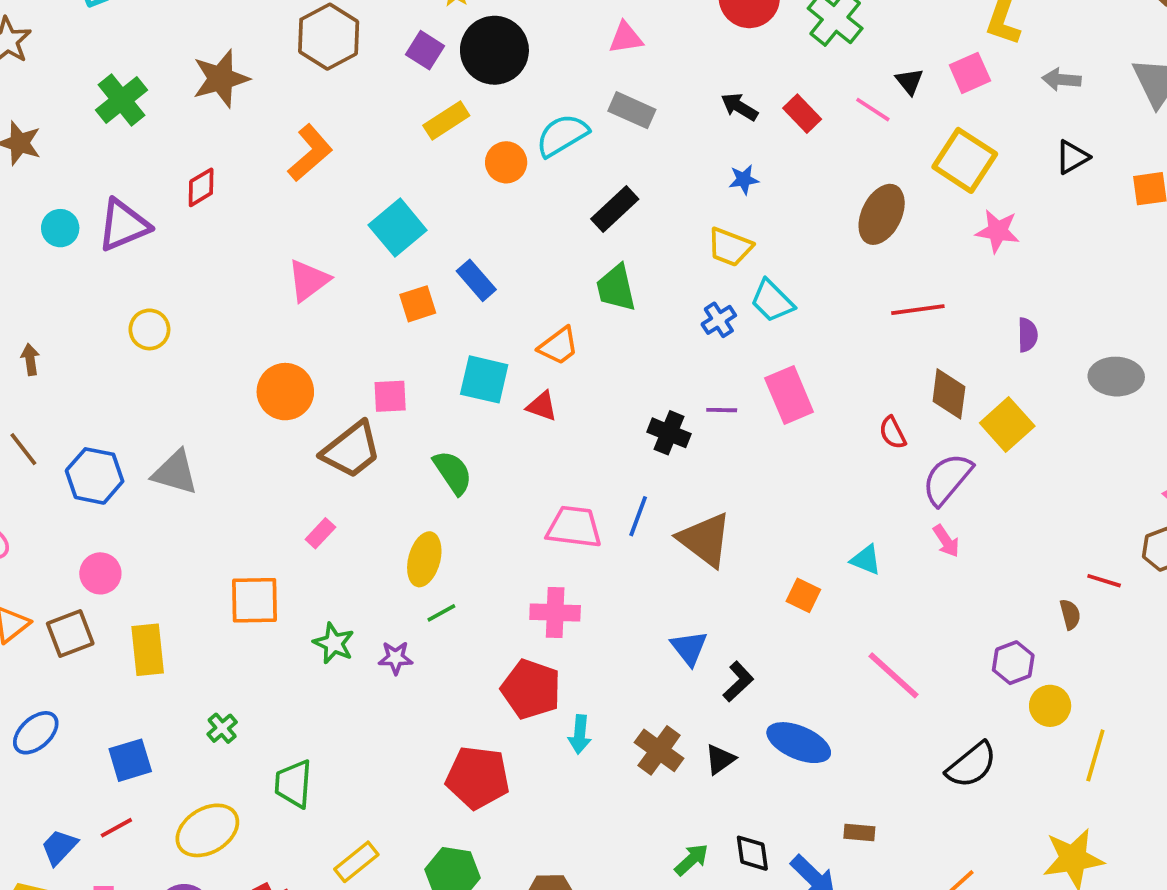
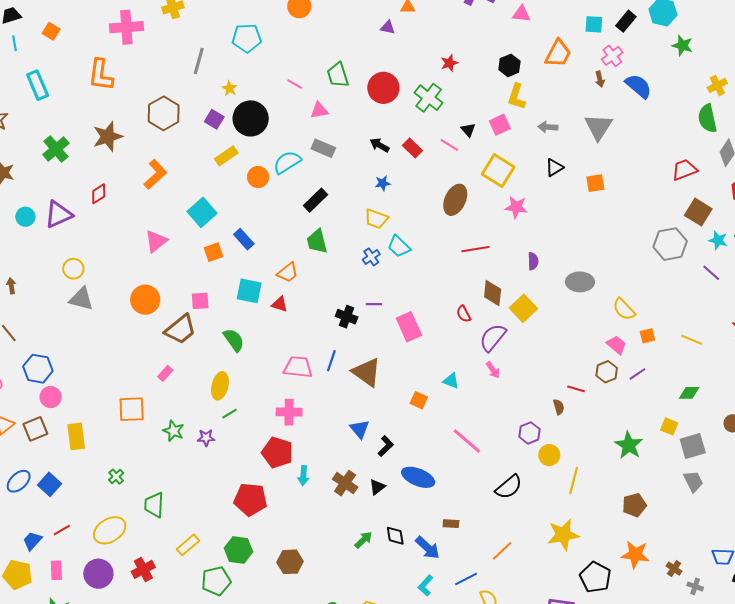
pink rectangle: (789, 395) -> (409, 327), moved
gray triangle: (175, 472) -> (81, 299), moved
blue hexagon: (95, 476) -> (38, 369), moved
blue square: (130, 760) -> (49, 484), moved, turned -30

